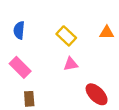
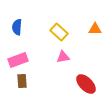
pink rectangle: (20, 67) -> (18, 60), turned -66
brown rectangle: (29, 99) -> (22, 81), moved

